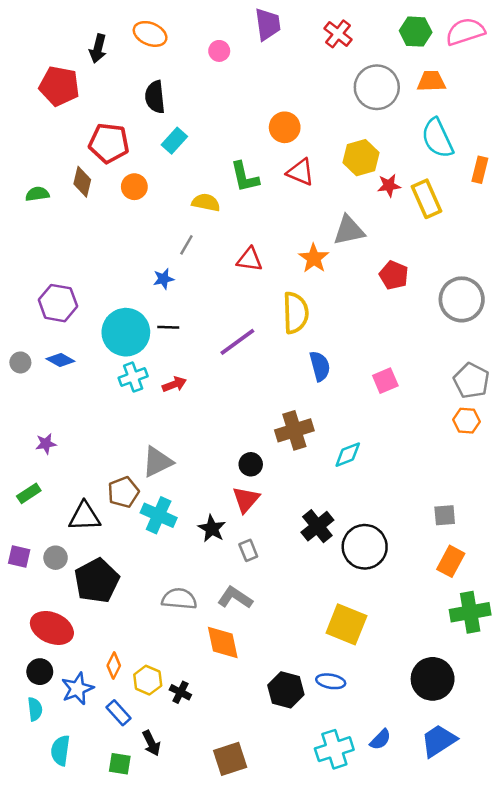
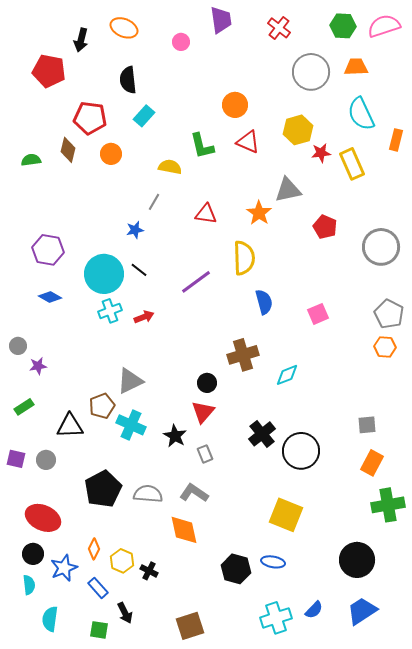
black line: (168, 327) -> (139, 270), turned 36
gray circle: (20, 362) -> (18, 346), moved
black pentagon: (97, 581) -> (103, 489), moved

